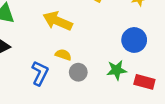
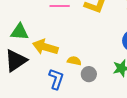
yellow arrow: (58, 21) -> (45, 47), moved

